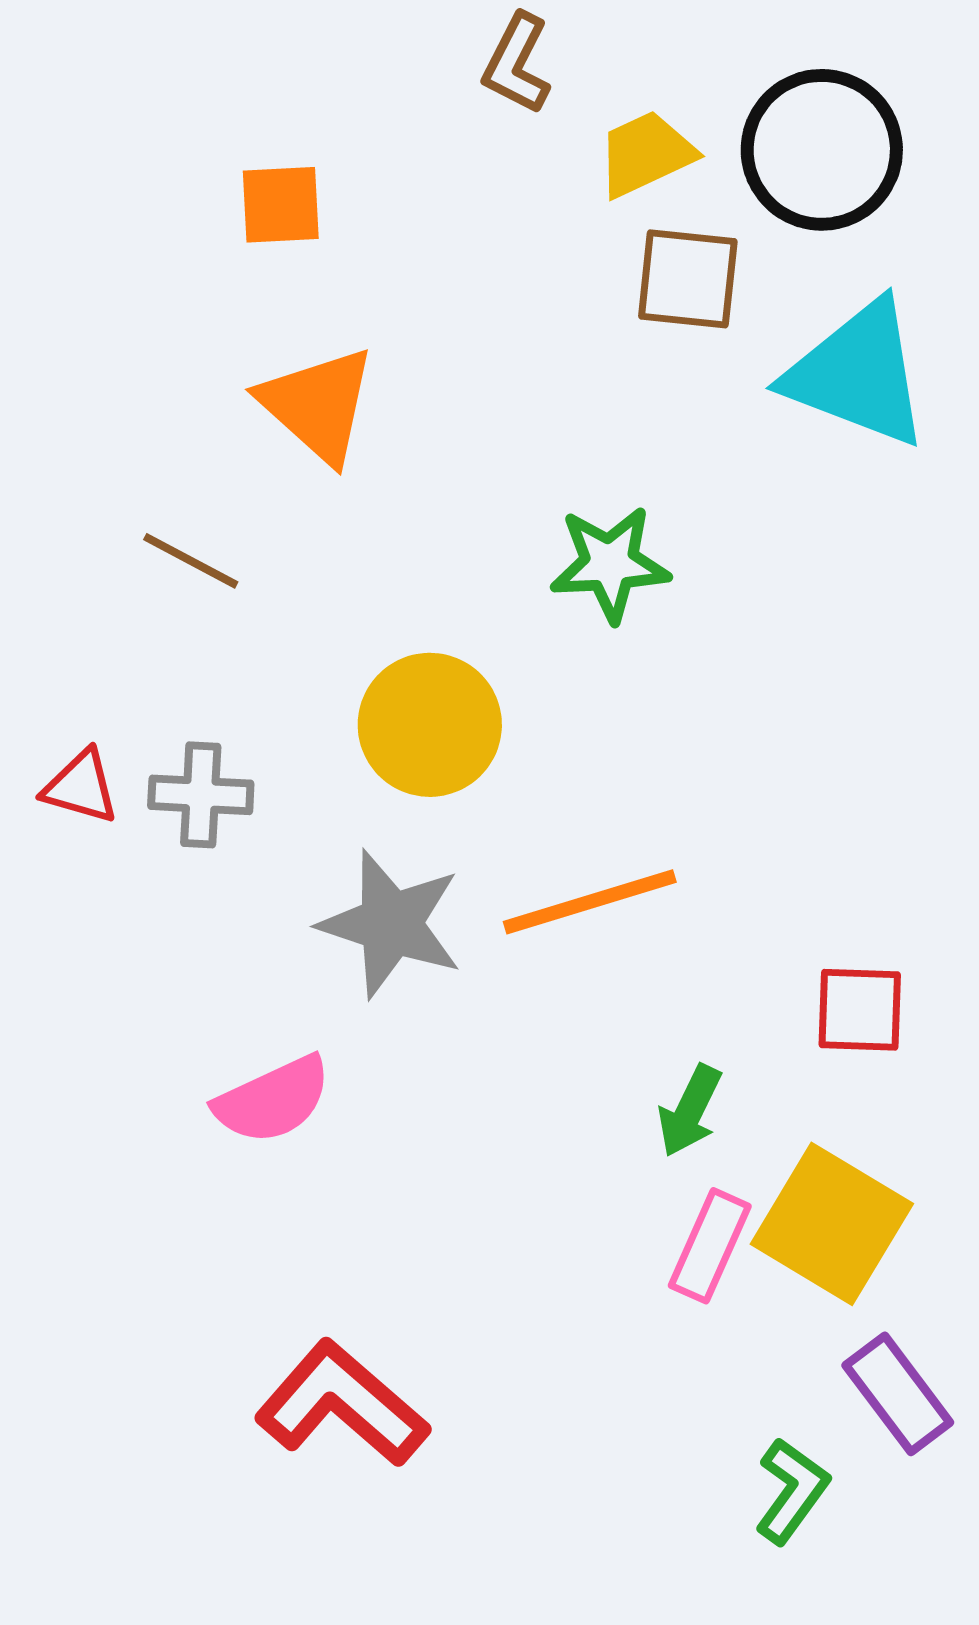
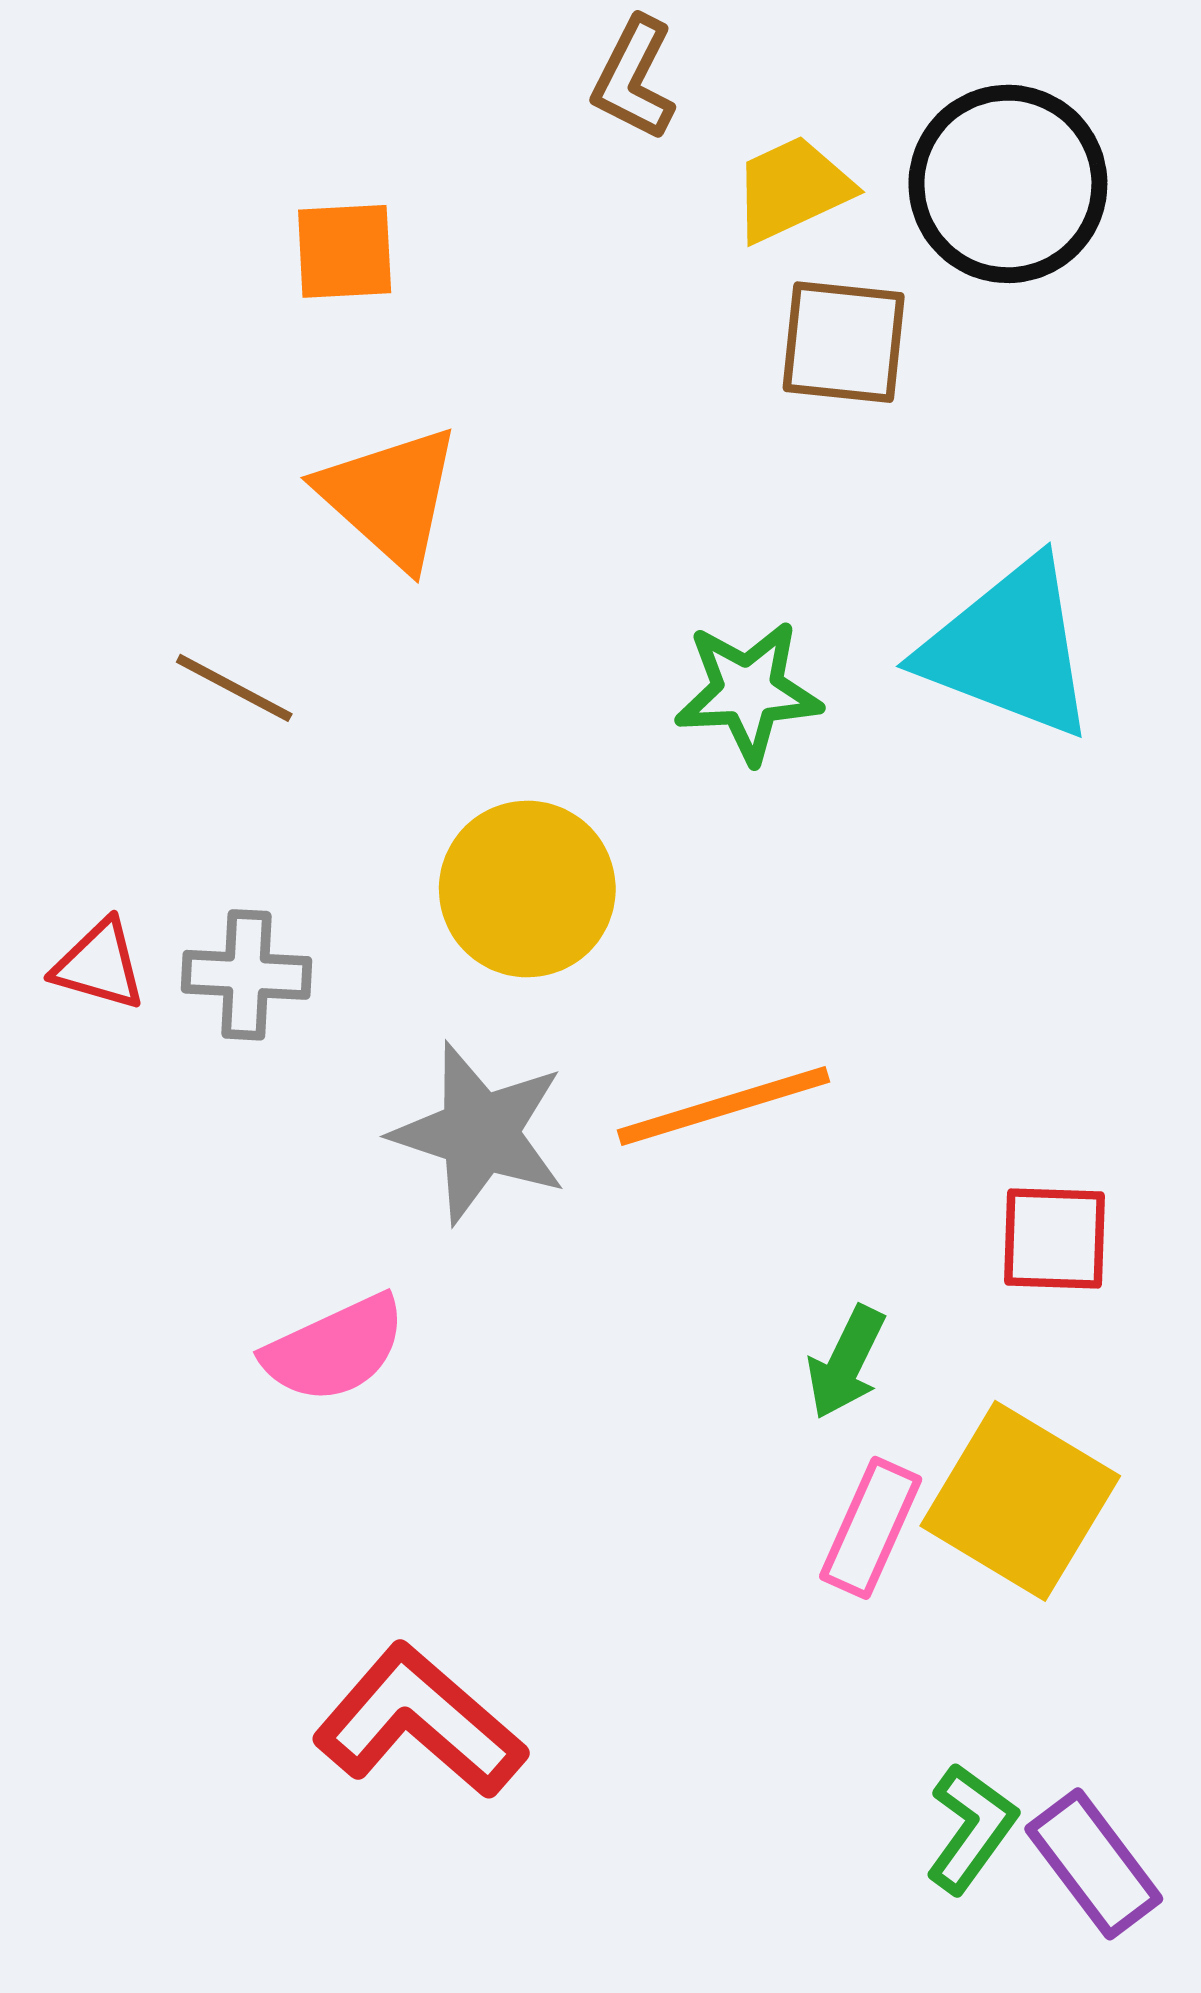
cyan triangle: (858, 374) -> (1009, 649), moved
purple rectangle: (898, 1394) -> (1094, 1864), moved

